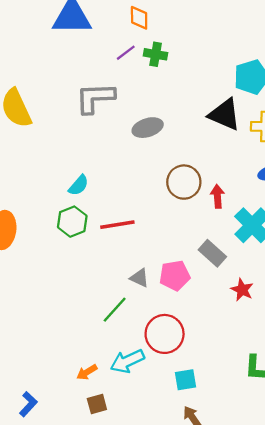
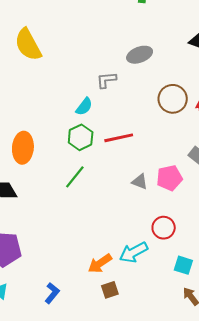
gray L-shape: (95, 98) -> (106, 80), moved, size x0.6
green line: (115, 310) -> (75, 177), moved
red circle: (165, 334) -> (164, 228), size x0.7
orange arrow: (87, 372) -> (100, 263), size x1.4
cyan square: (185, 380) -> (183, 265), turned 30

